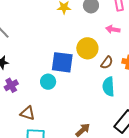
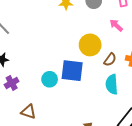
pink arrow: (113, 29) -> (116, 25), turned 32
blue square: (62, 62) -> (72, 71), moved

